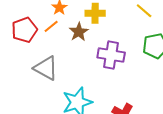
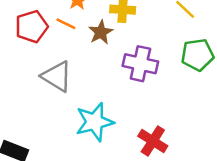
orange line: (51, 26) -> (66, 24), turned 63

